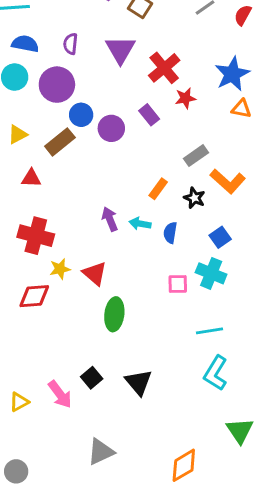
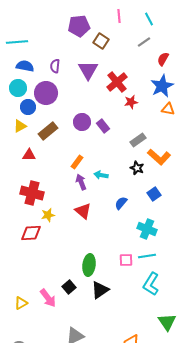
red semicircle: (243, 15) -> (163, 59), moved
blue circle: (81, 115) -> (28, 107), moved
purple rectangle: (149, 115) -> (103, 126), moved
orange rectangle: (158, 189) -> (77, 162), moved
cyan arrow: (140, 224) -> (101, 175), moved
blue semicircle: (170, 233) -> (121, 203), moved, turned 32
red triangle: (95, 273) -> (83, 211), moved
cyan cross: (211, 273) -> (147, 229), moved
pink square: (178, 284) -> (126, 260), moved
green ellipse: (114, 314) -> (89, 265), moved
black triangle: (139, 382) -> (100, 290), turned 36

